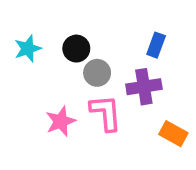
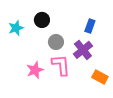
black circle: (76, 49) -> (42, 20), moved
purple cross: (144, 87) -> (83, 50), turned -30

